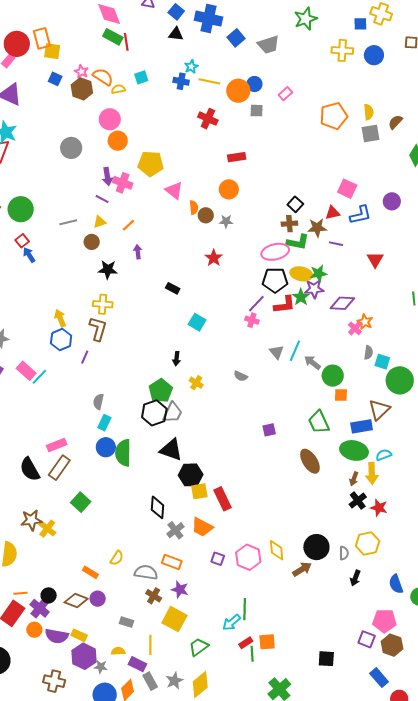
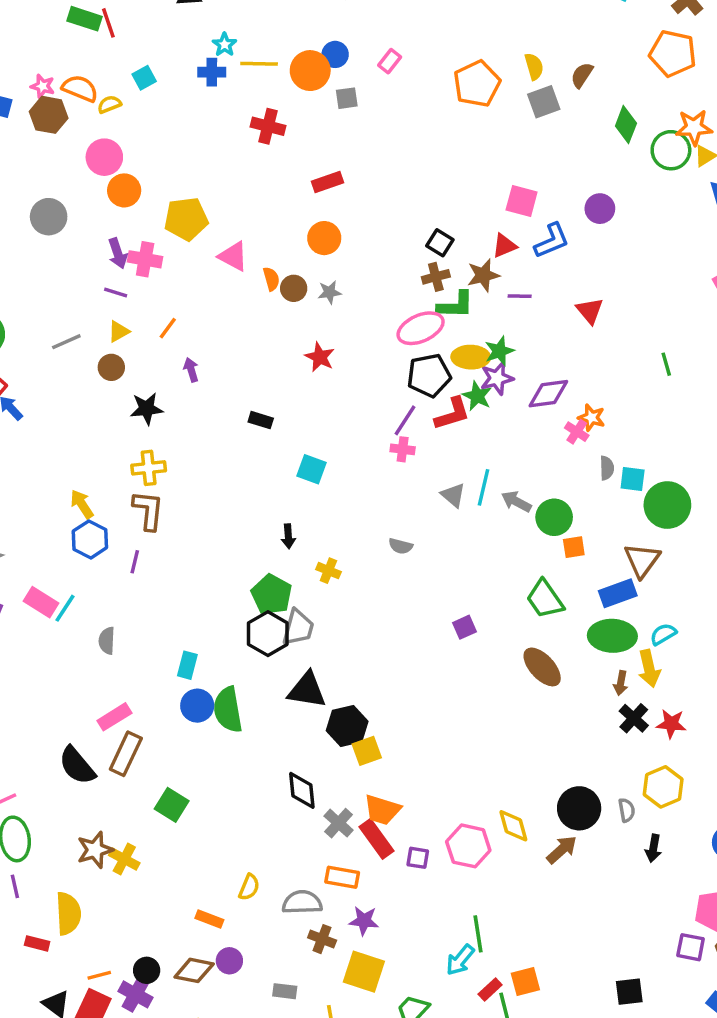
gray semicircle: (98, 402) -> (107, 641), moved
red rectangle: (223, 499) -> (376, 839), moved

